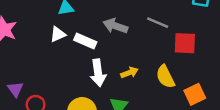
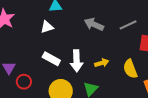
gray line: (158, 23) -> (128, 25), turned -54
white rectangle: (85, 41) -> (51, 59), moved

